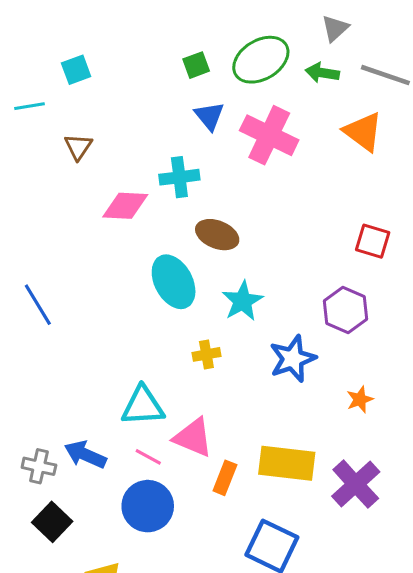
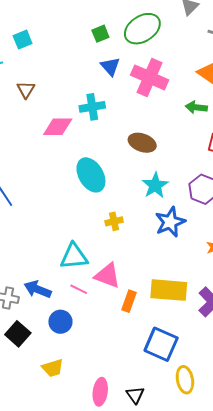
green arrow: (322, 73) -> (196, 107), moved
brown ellipse: (217, 235) -> (142, 143), moved
cyan star: (243, 301) -> (155, 185), moved
blue circle: (148, 506) -> (60, 322), moved, size x0.7

